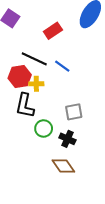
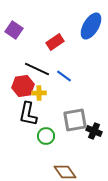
gray square: (74, 112) -> (75, 120), size x1.4
black cross: (67, 139) -> (94, 131), moved

